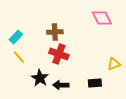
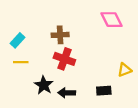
yellow line: (19, 57) -> (21, 62), turned -48

